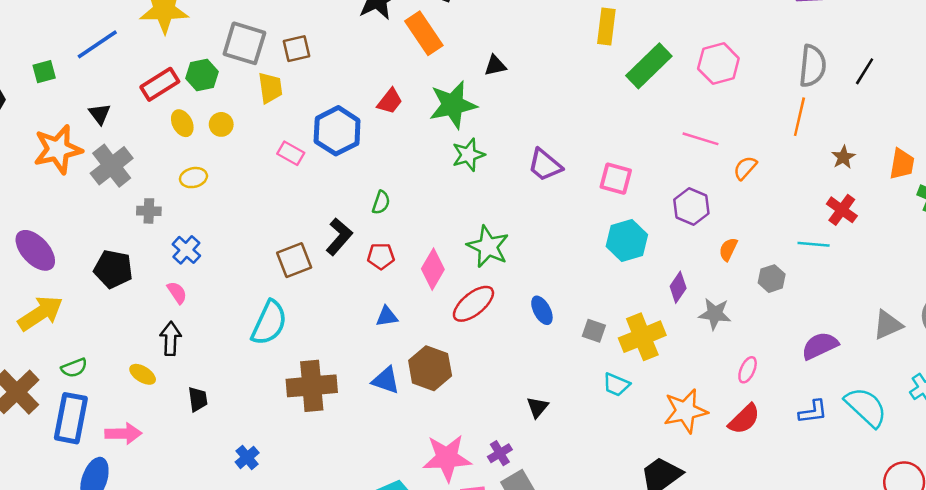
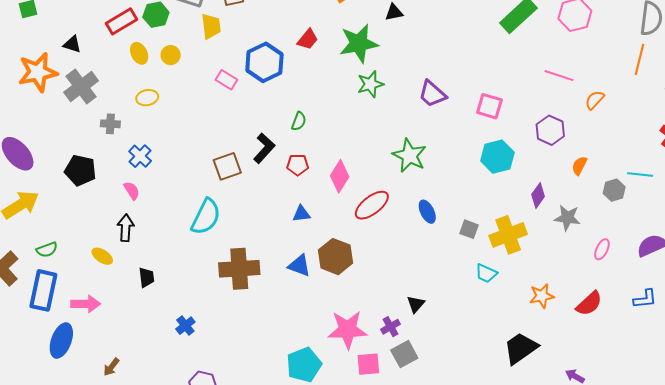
black triangle: (100, 114) -> (72, 44), turned -36
cyan line: (814, 244) -> (640, 174), moved
green star: (488, 247) -> (409, 156), moved
pink ellipse: (748, 370) -> (602, 249), moved
black triangle: (537, 407) -> (416, 304), moved
orange star: (685, 411) -> (542, 296), size x0.7

